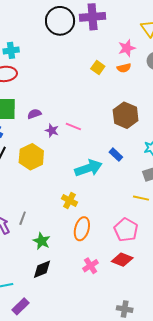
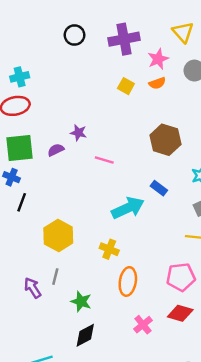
purple cross: (93, 17) -> (124, 39), moved
black circle: (60, 21) -> (74, 35), size x0.6
purple star: (52, 131) -> (78, 133), moved
yellow hexagon: (31, 157) -> (58, 236), moved
pink pentagon: (126, 230) -> (181, 277), turned -30

